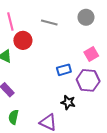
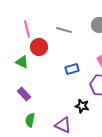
blue rectangle: (64, 70) -> (72, 69), moved

